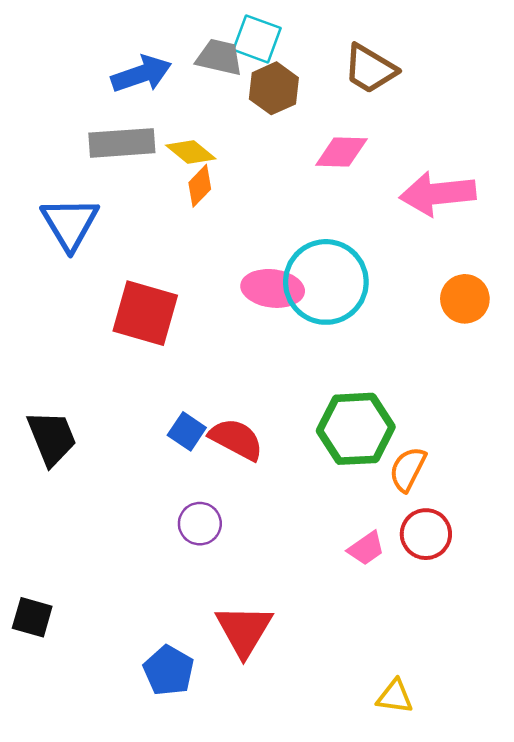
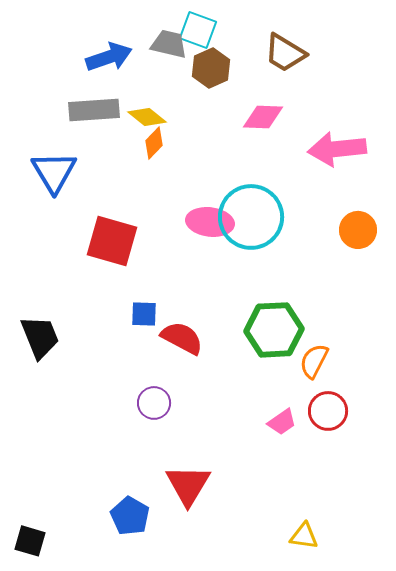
blue square: (187, 431) -> (144, 314), moved, turned -32
black square: (32, 617) -> (30, 541), moved

